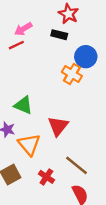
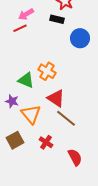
orange cross: (72, 74) -> (47, 71), moved
red triangle: (58, 126) -> (56, 98), turned -36
brown line: (77, 165) -> (66, 118), moved

